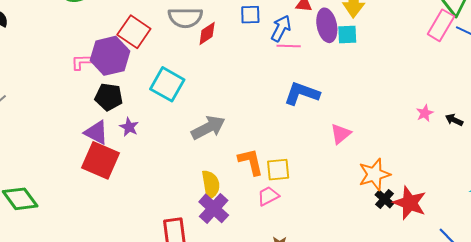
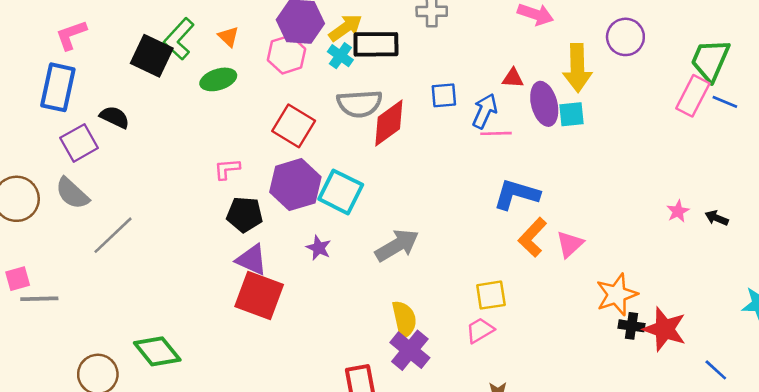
red diamond: (207, 34) -> (389, 123), size x1.5
purple hexagon: (110, 56) -> (295, 185), moved
black pentagon: (109, 97) -> (245, 214), moved
purple star: (129, 127) -> (319, 248), moved
orange L-shape: (251, 162) -> (532, 237), moved, turned -120
black cross: (384, 199) -> (632, 326), turned -30

